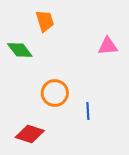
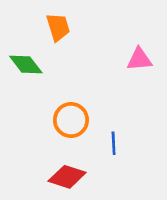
red diamond: (30, 134) -> (67, 177), moved

